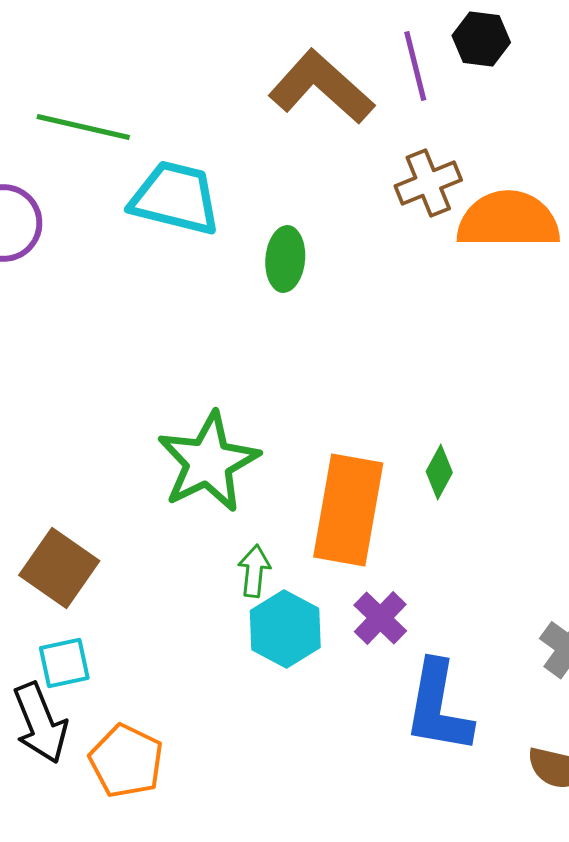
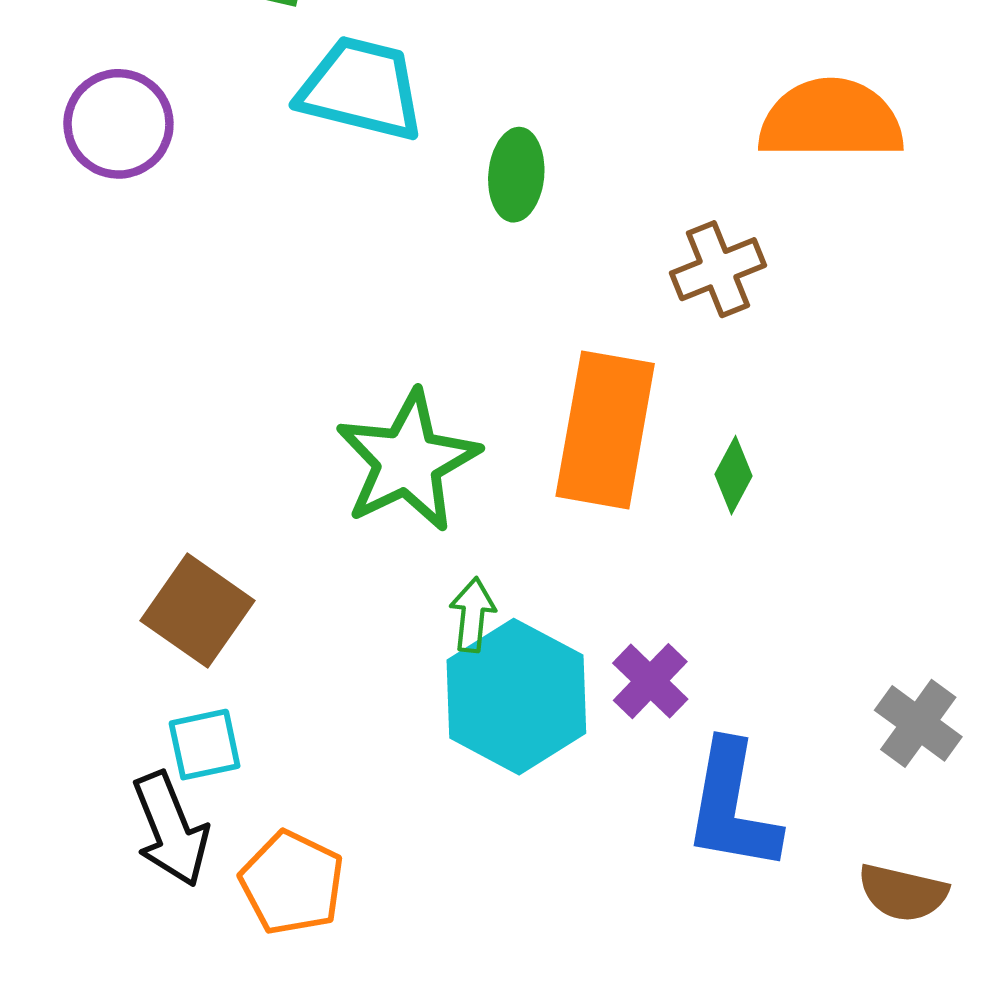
brown cross: (428, 183) -> (718, 269), moved
orange rectangle: (348, 510) -> (605, 430), moved
cyan hexagon: (285, 629) -> (516, 697), size x1.4

